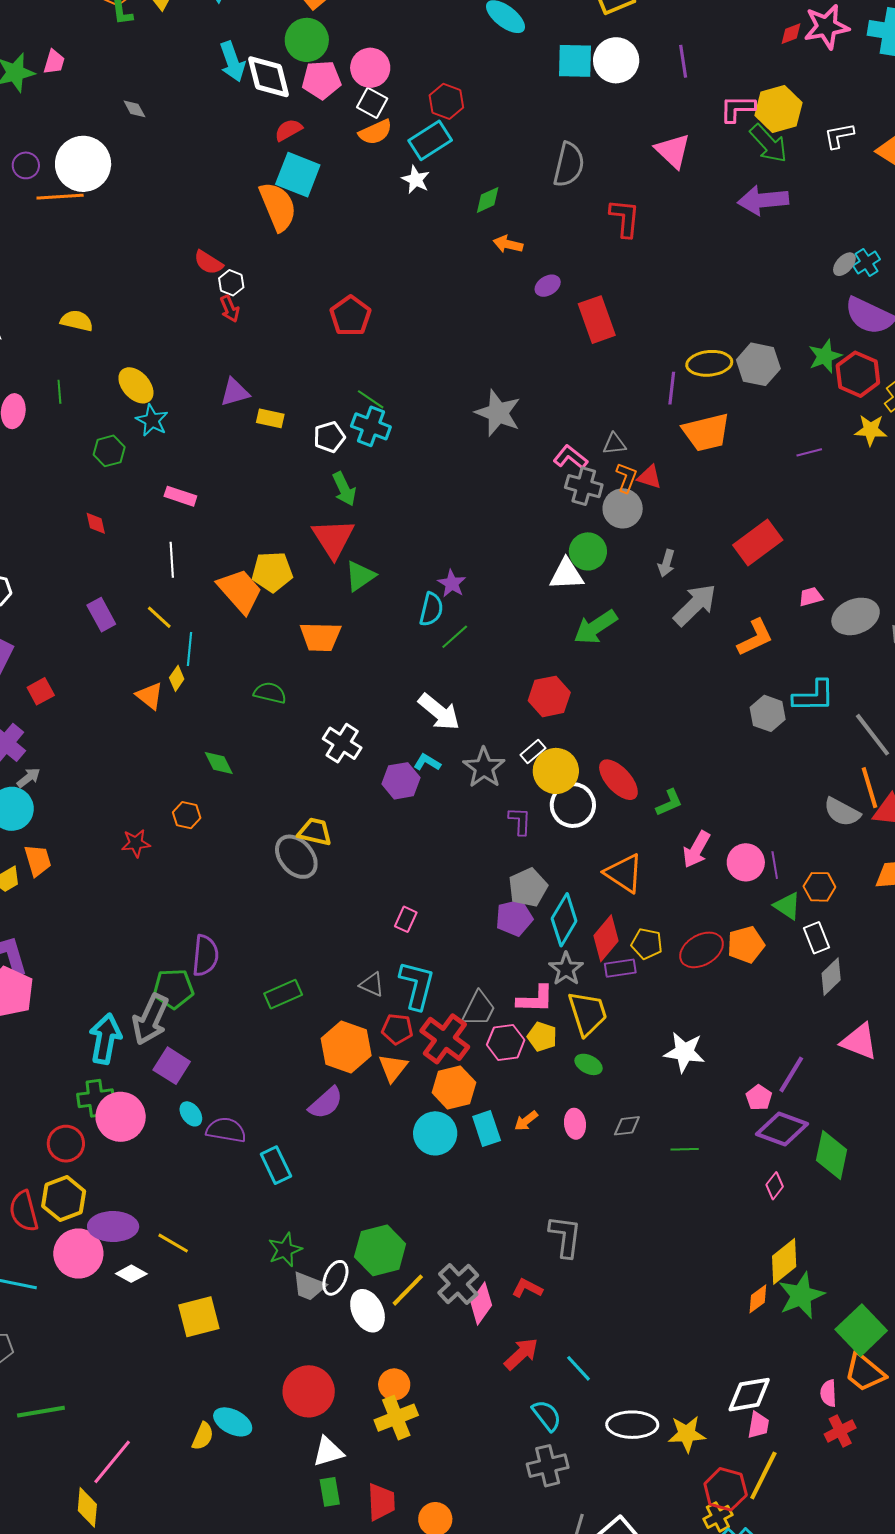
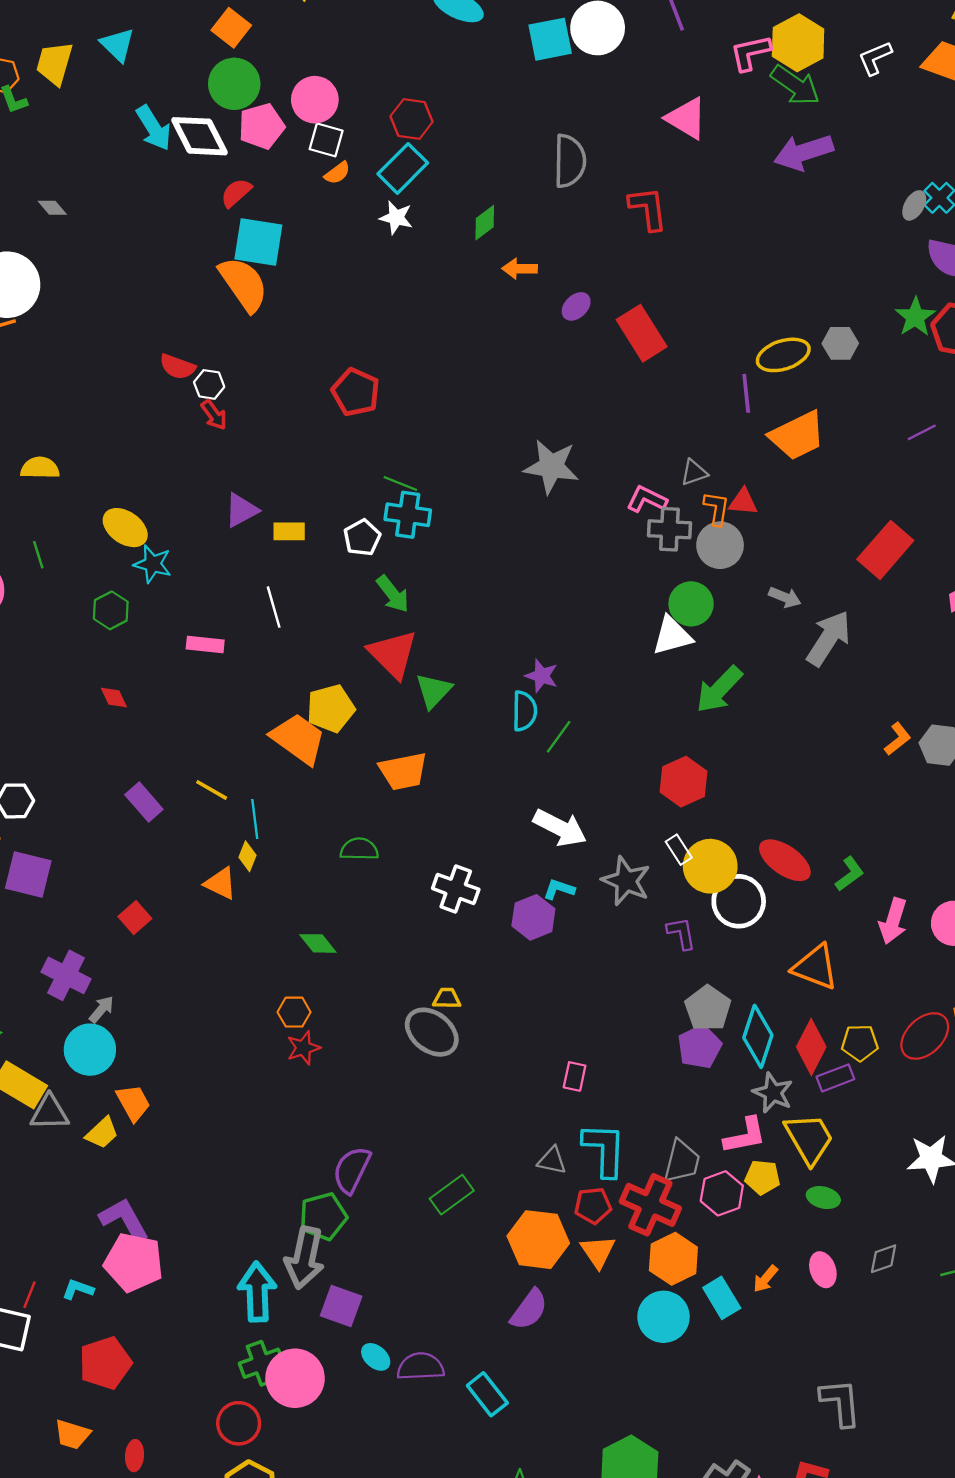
orange semicircle: (375, 132) -> (337, 173), size x0.7
gray hexagon: (758, 364) -> (840, 343), size x0.7
white line: (172, 560) -> (274, 607), moved
gray arrow: (666, 563) -> (785, 597), turned -72
orange L-shape: (755, 638) -> (898, 739), moved, size x0.7
red square: (41, 691) -> (135, 918), moved
white rectangle: (533, 752) -> (679, 850), turned -70
yellow trapezoid: (315, 832) -> (447, 998), size x0.7
red star: (136, 843) -> (303, 1048), moved
purple semicircle: (205, 955) -> (352, 1170), turned -147

